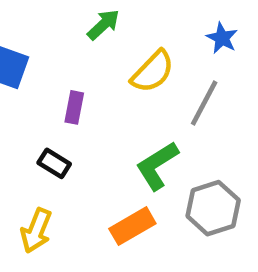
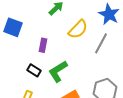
blue star: (222, 38) -> (109, 14), size x1.5
green L-shape: (157, 166) -> (58, 71), moved

